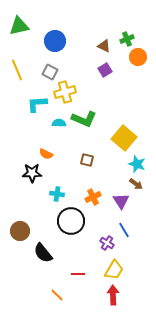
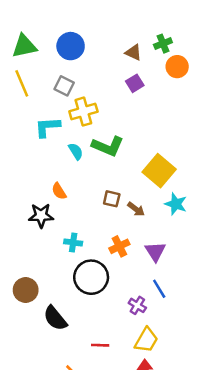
green triangle: (19, 26) -> (24, 46), moved
cyan semicircle: (59, 123) -> (76, 151), turned 56
orange semicircle: (46, 154) -> (59, 191), turned 32
brown arrow: (136, 184) -> (136, 209), moved

